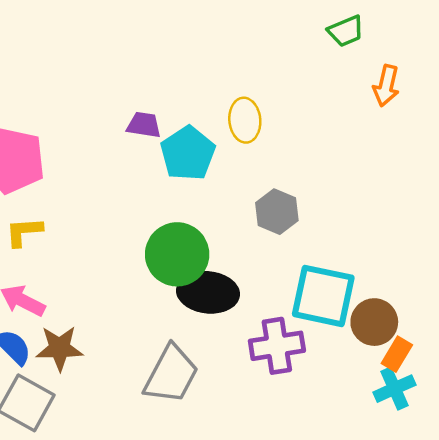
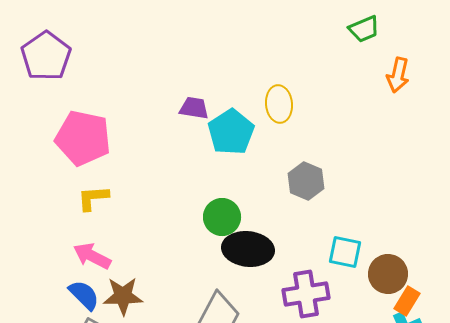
green circle: (177, 254) -> (222, 217), size x0.7
cyan square: (323, 296) -> (345, 252), size x0.6

